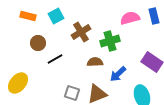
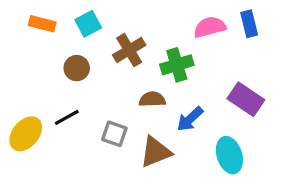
brown circle: (38, 43) -> (77, 68), moved
black line: (55, 59) -> (67, 117), moved
gray square: (72, 93) -> (114, 134), moved

